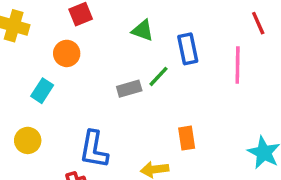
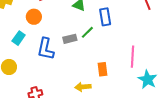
pink line: (238, 65) -> (133, 57), moved
blue L-shape: (94, 149) -> (46, 49), moved

